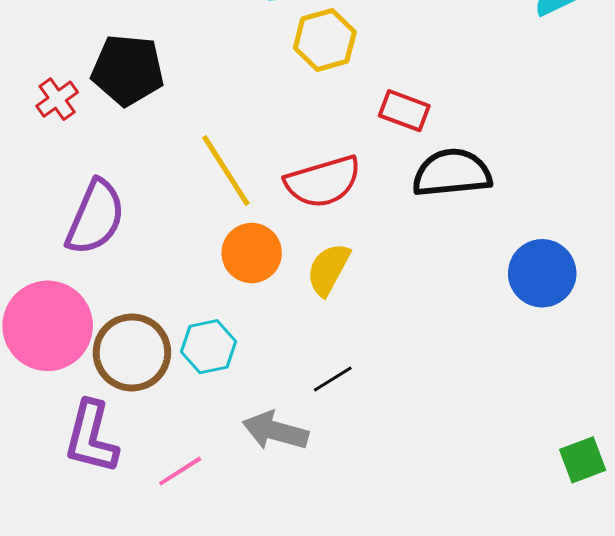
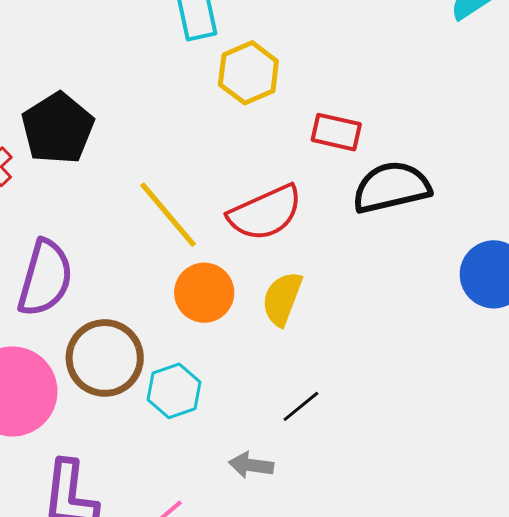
black pentagon: (128, 70) -> (58, 128), turned -30
brown circle: (132, 352) -> (105, 358), moved
gray arrow: (275, 431) -> (251, 465), size x0.7

